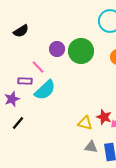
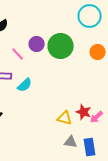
pink line: (38, 67) -> (18, 54), moved
cyan semicircle: (45, 90) -> (25, 85), size x0.7

